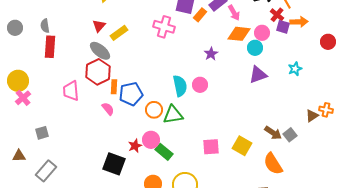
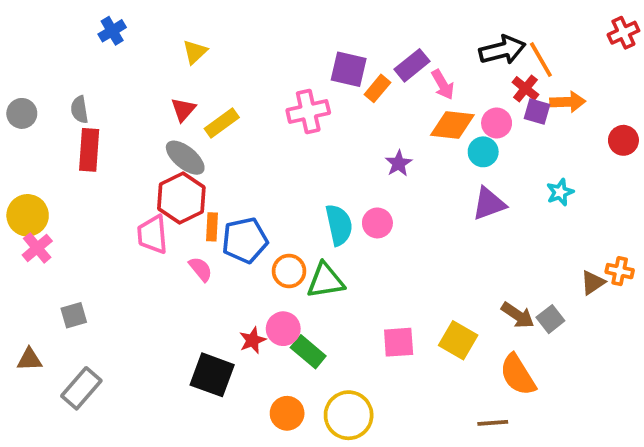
pink cross: (164, 27) -> (308, 111), turned -30
pink trapezoid: (71, 91) -> (153, 235), moved

